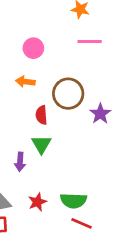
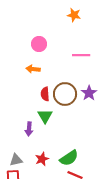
pink line: (90, 41) -> (81, 55), moved
brown circle: (68, 94) -> (65, 94), moved
green semicircle: (74, 201) -> (69, 158), turned -36

